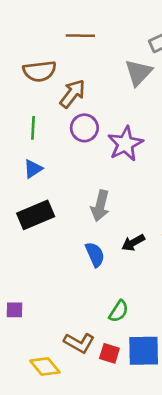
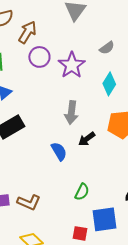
gray arrow: (100, 206) -> (71, 113), moved
brown L-shape: (79, 343) -> (29, 202), moved
red square: (109, 353) -> (80, 233), moved

